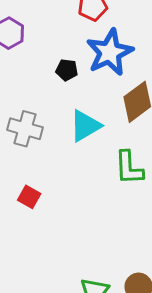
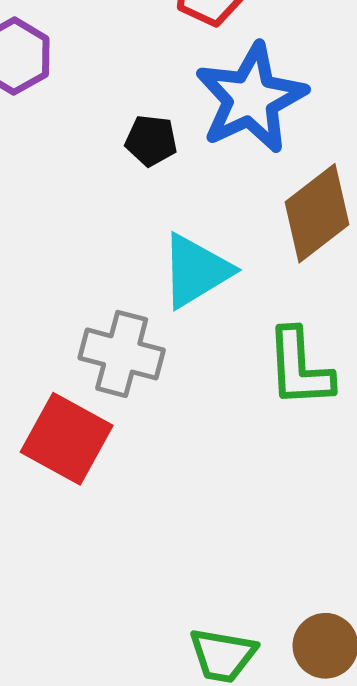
gray cross: (25, 129) -> (122, 354), moved
red square: (29, 197) -> (67, 439), size x1.6

